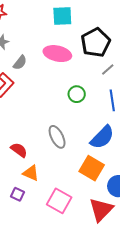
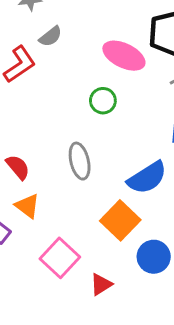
pink ellipse: (57, 54) -> (124, 56), moved
green circle: (77, 94) -> (103, 101), moved
red triangle: (101, 210) -> (101, 284), moved, size x0.6

